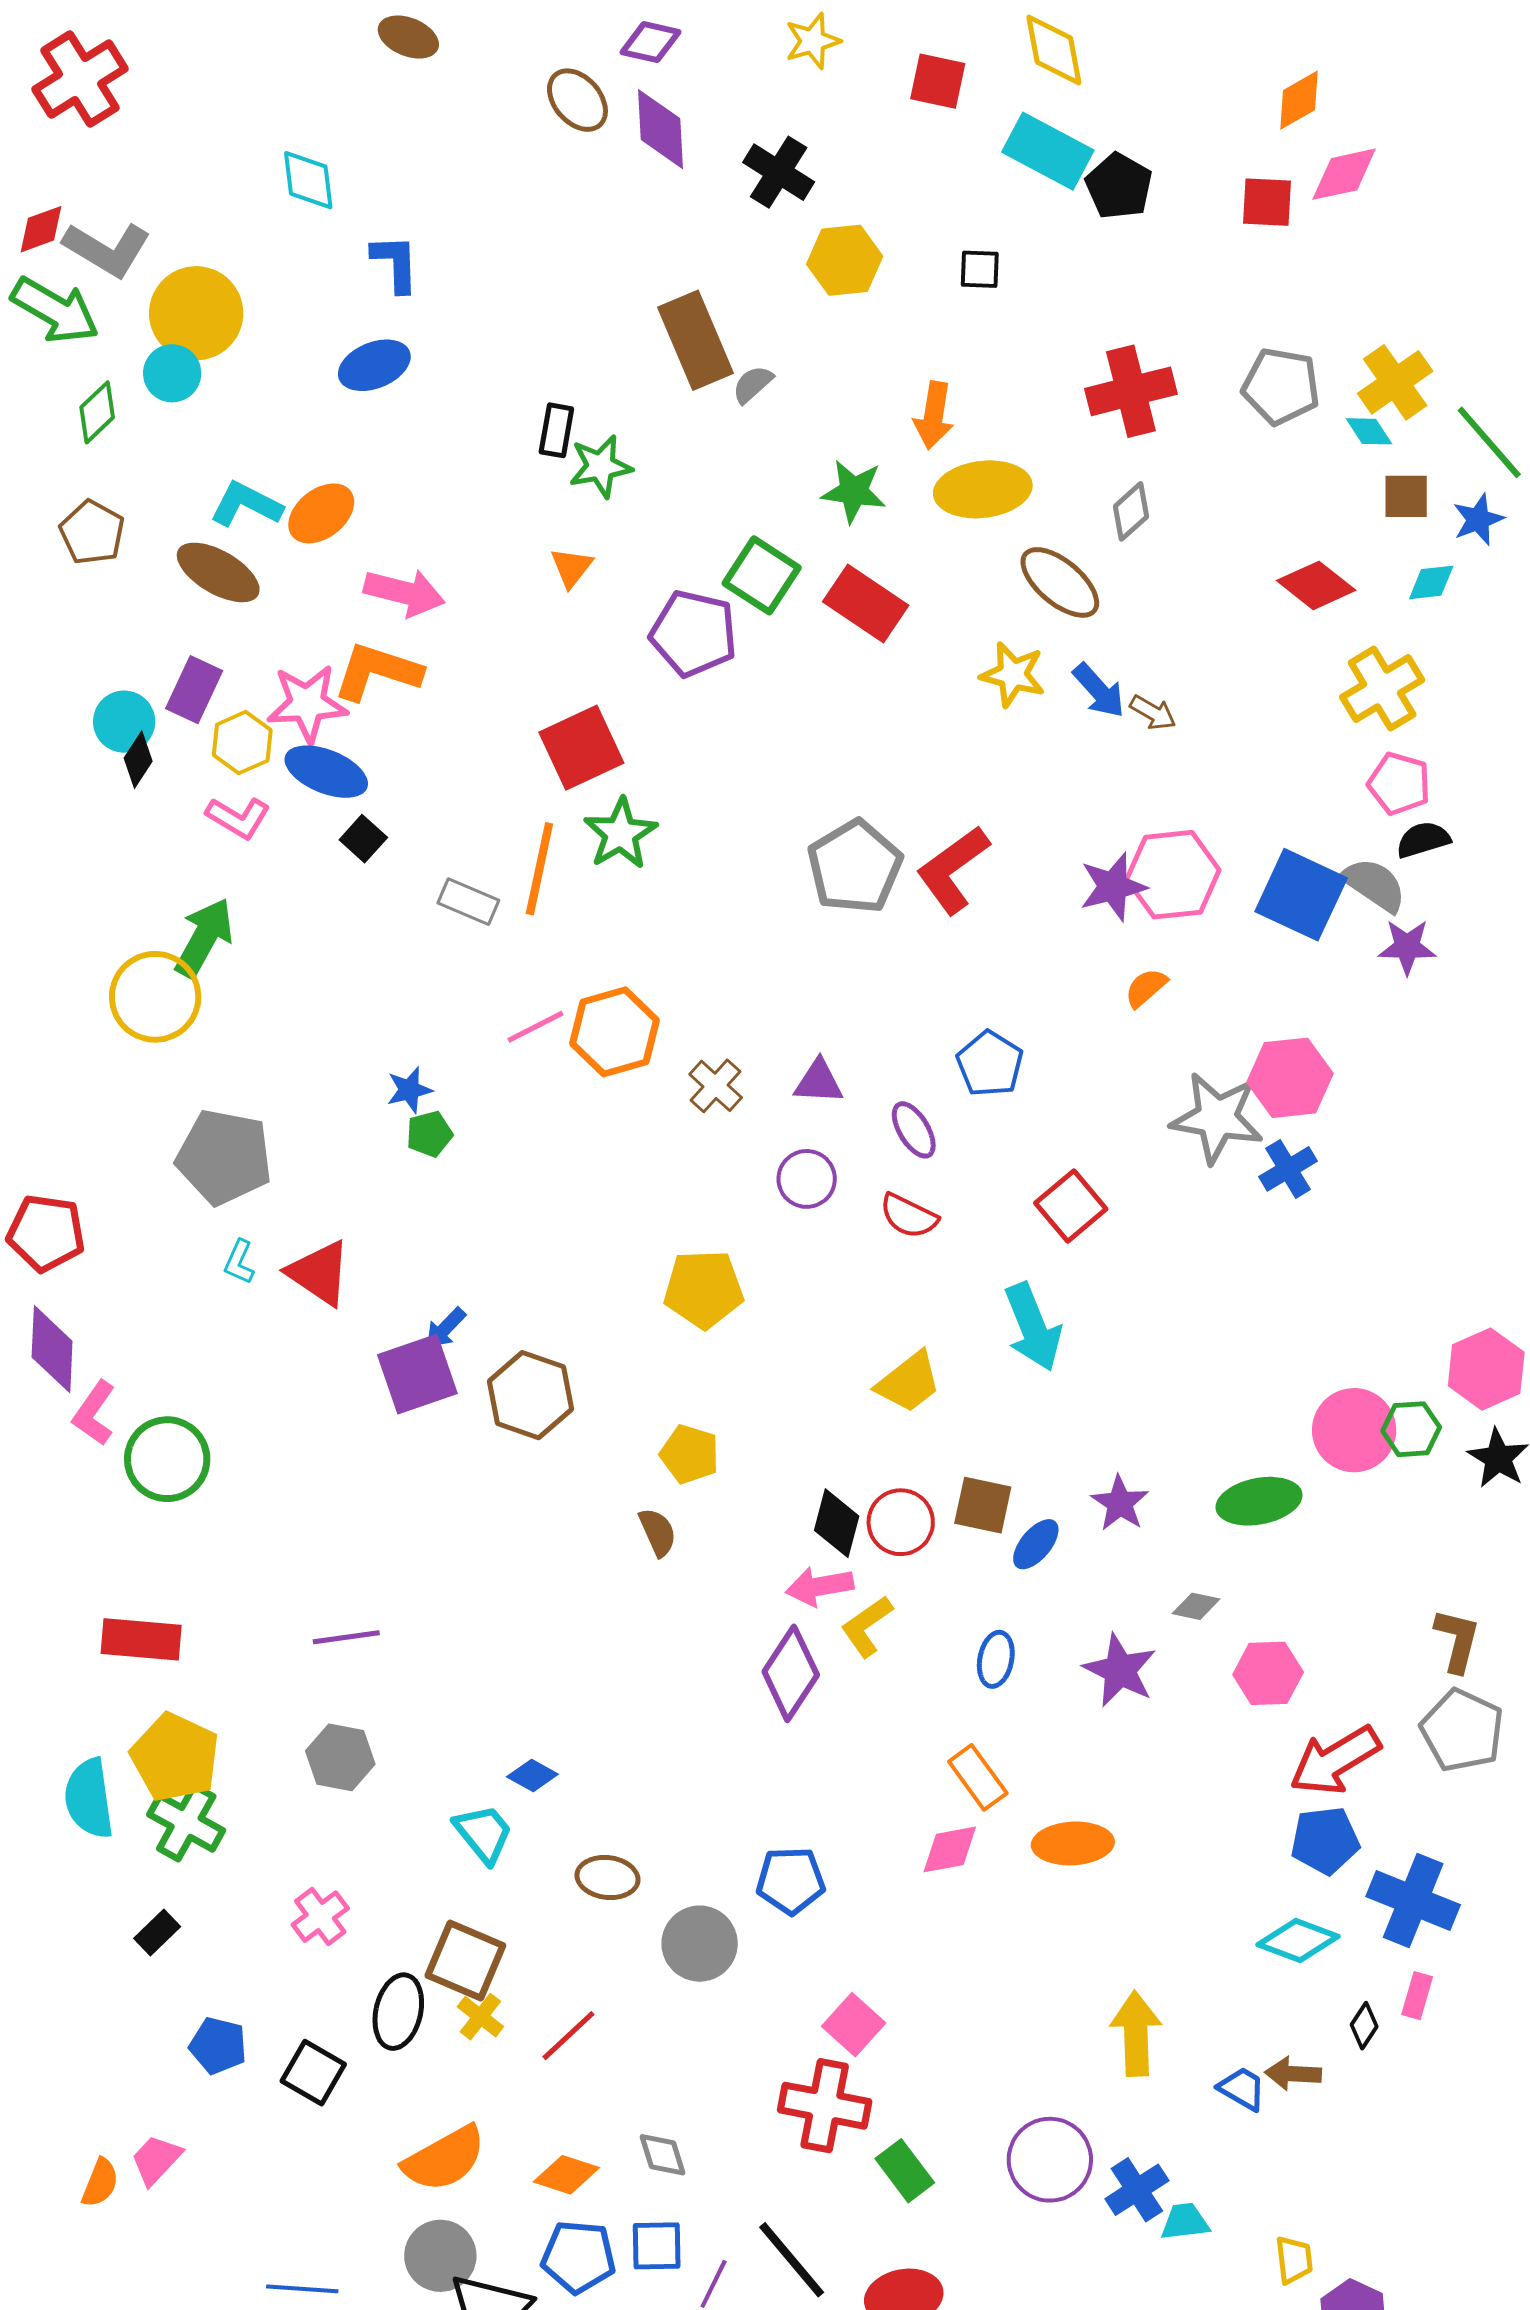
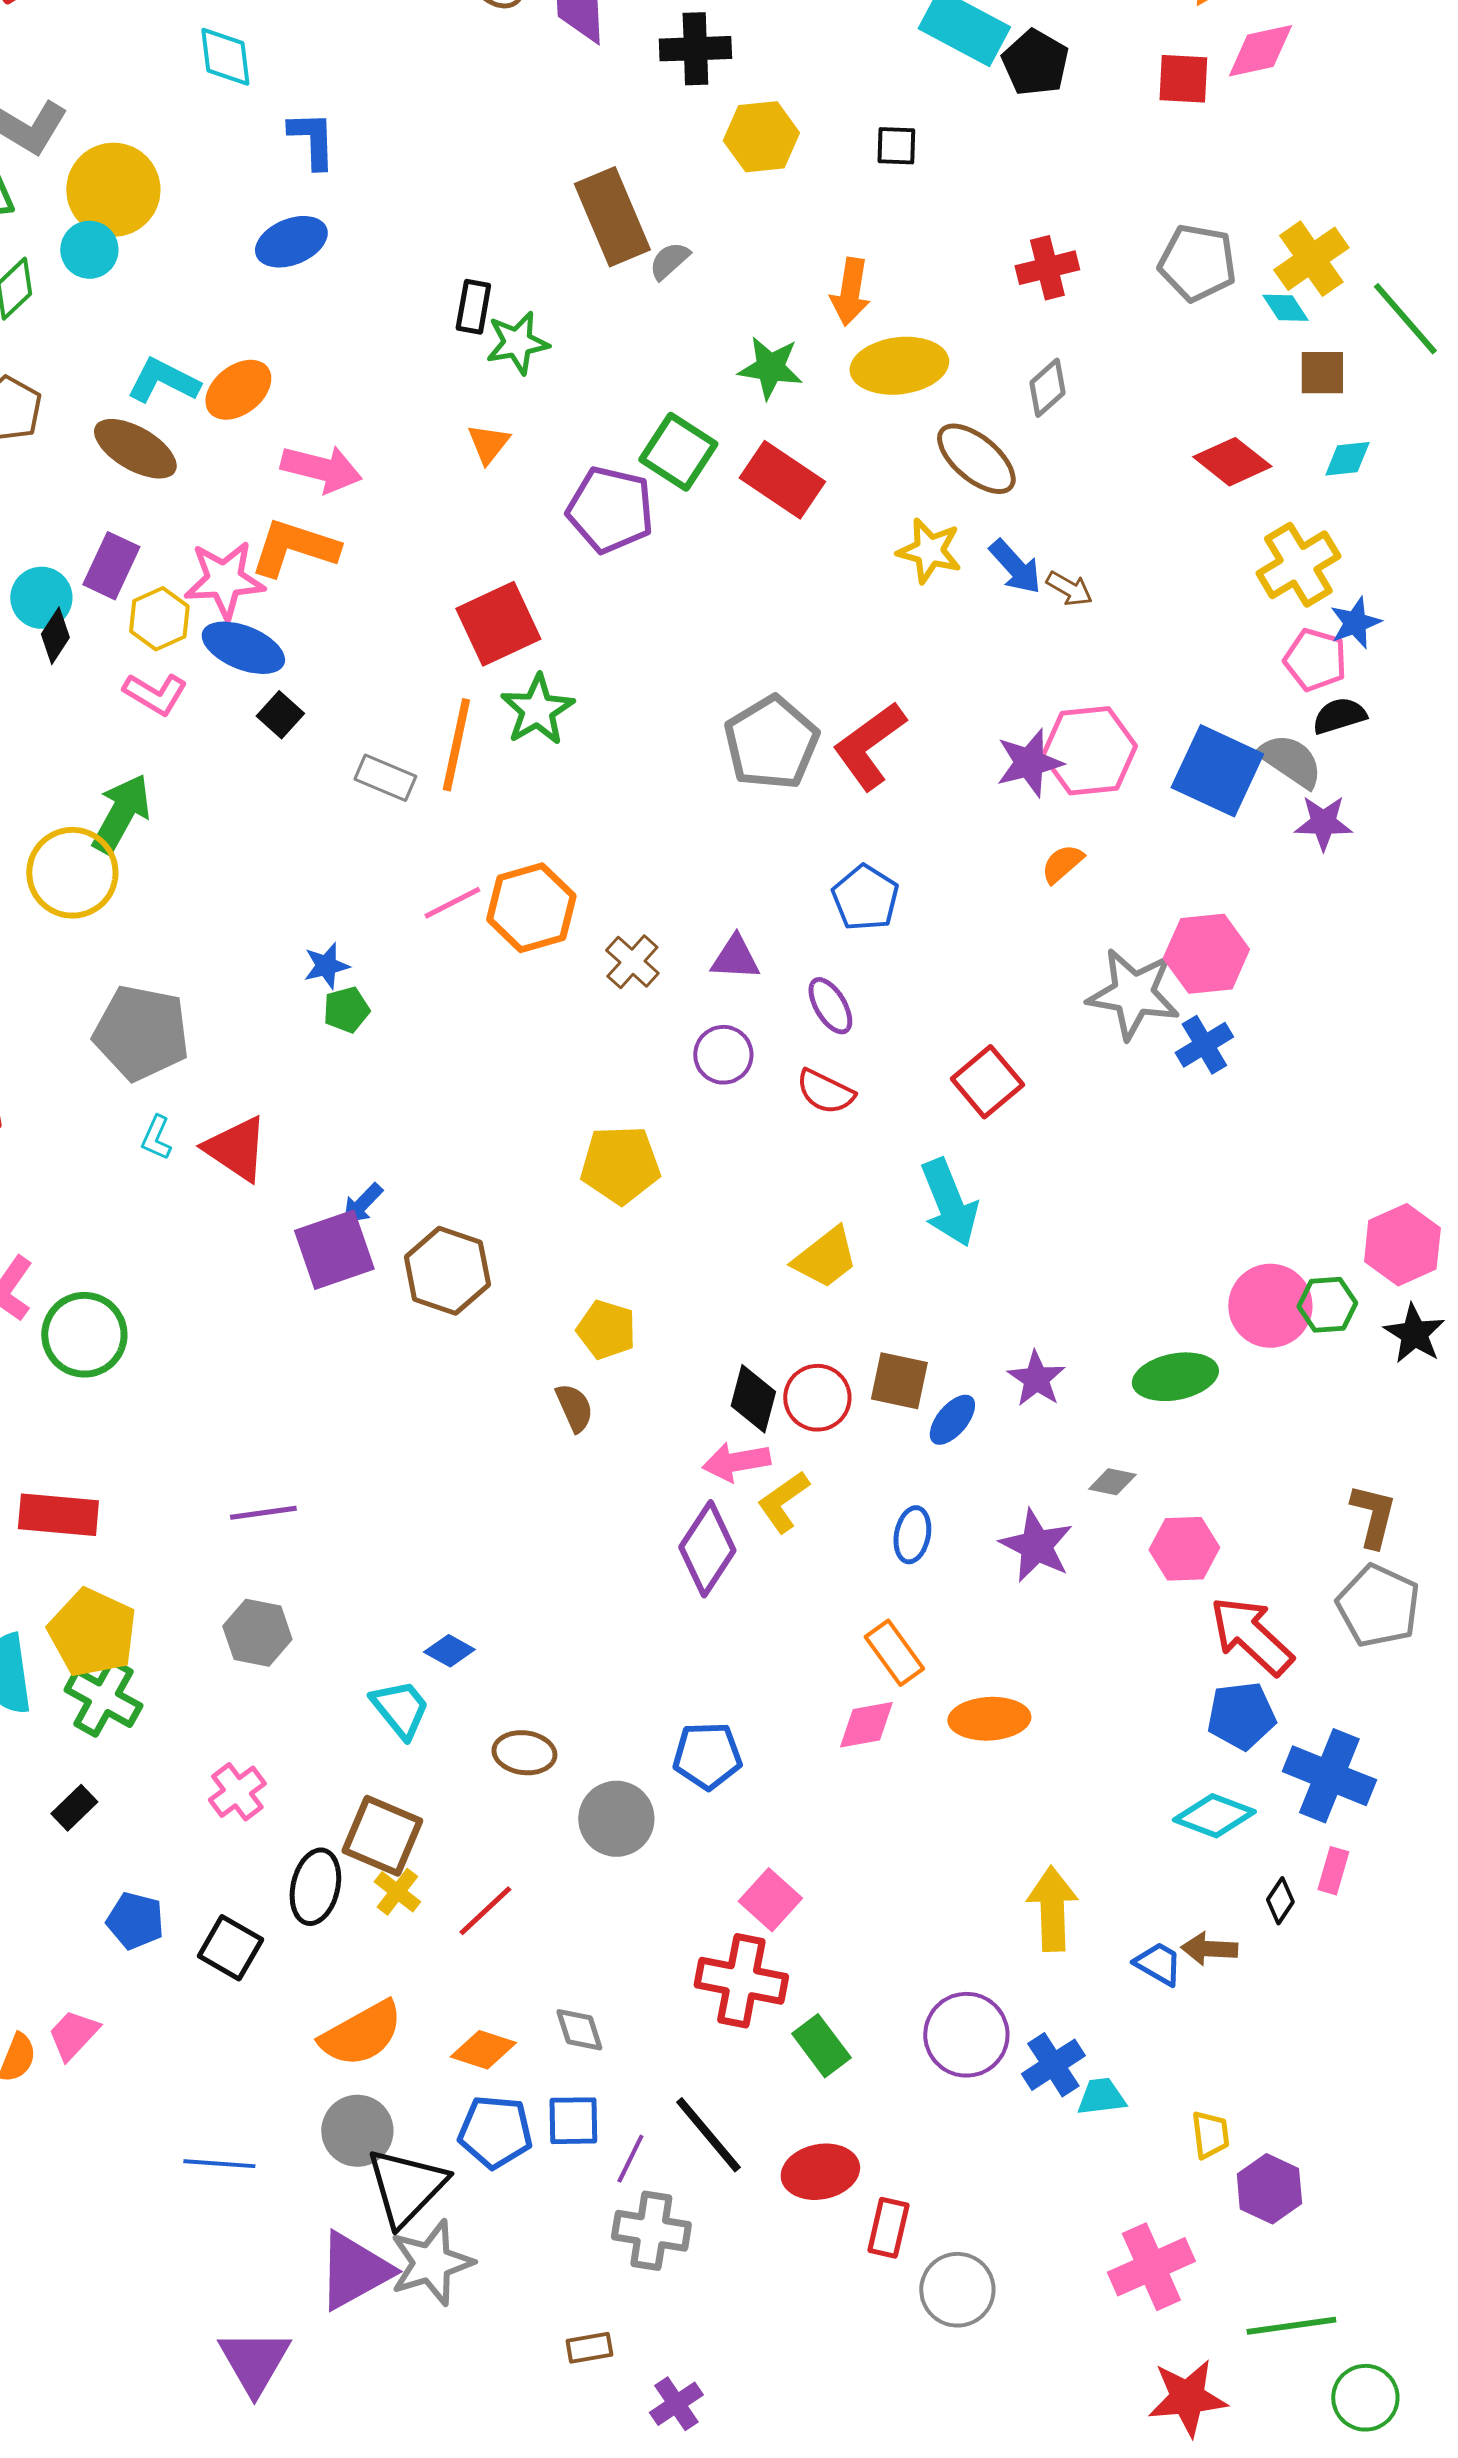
black cross: (779, 172) -> (695, 49), turned -34
red cross: (1131, 391) -> (1047, 268), size x0.7
blue star: (1478, 519) -> (1355, 623), moved
blue pentagon: (990, 1064) -> (865, 898), moved
red arrow: (1335, 1760) -> (1251, 1636), turned 74

